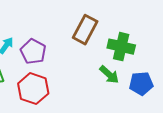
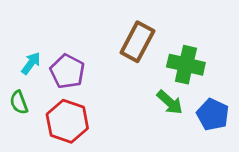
blue pentagon: (141, 84) -> (213, 115), turned 30

